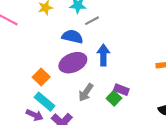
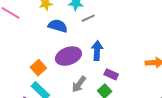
blue semicircle: (72, 37) -> (58, 26), moved
purple rectangle: (121, 90) -> (111, 74), moved

